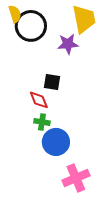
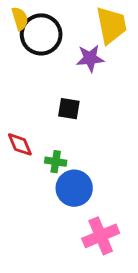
red diamond: (39, 100) -> (20, 144), moved

